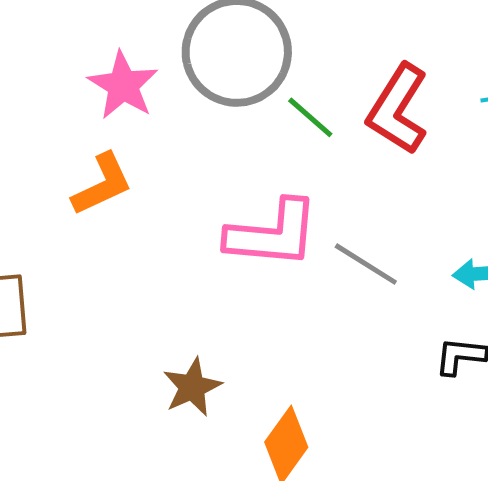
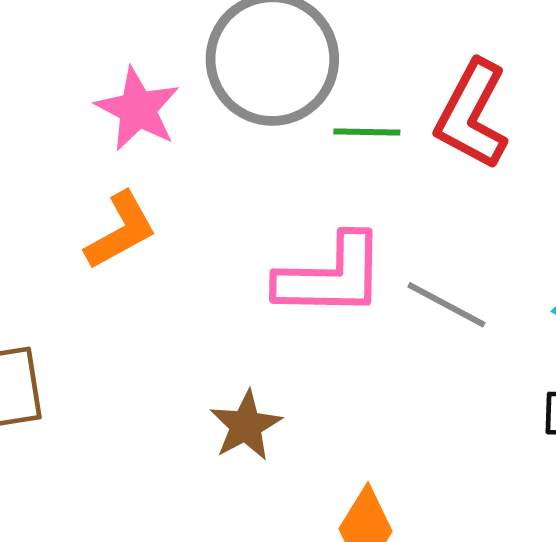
green line: (310, 117) -> (367, 132), turned -36
brown star: (192, 387) -> (246, 426), moved

